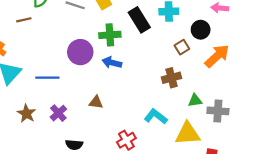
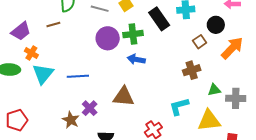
purple circle: (80, 52) -> (108, 38), moved
brown triangle: (96, 102) -> (124, 97), size x1.6
brown star: (26, 113) -> (71, 120), moved
cyan L-shape: (156, 116) -> (179, 106), turned -50

